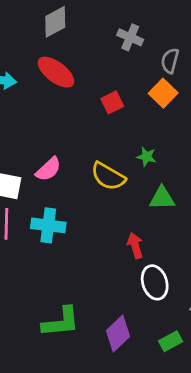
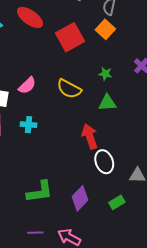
red square: (112, 102) -> (70, 37), size x1.8
green star: (146, 157) -> (105, 74), moved
cyan cross: (48, 225) -> (29, 125), size x0.7
red arrow: (135, 246) -> (90, 136), size x1.4

